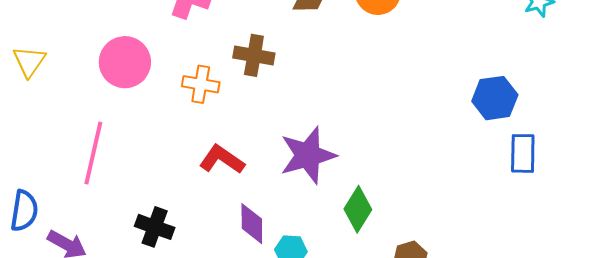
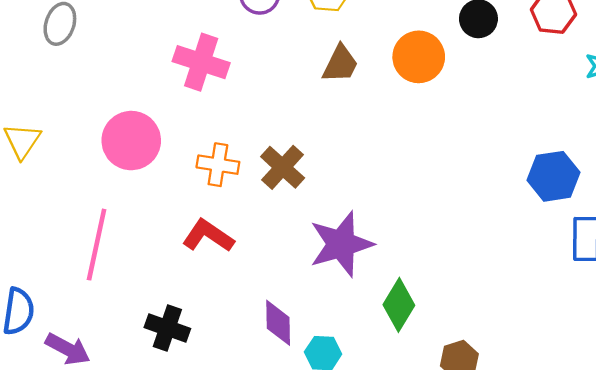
brown cross: (254, 55) -> (283, 167), moved, turned 33
red L-shape: (222, 159) -> (208, 236), moved

